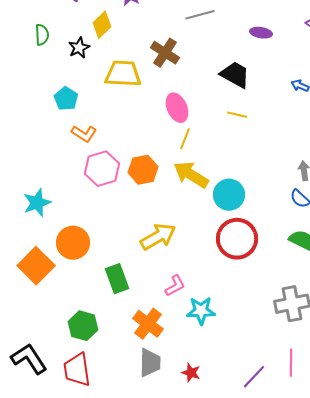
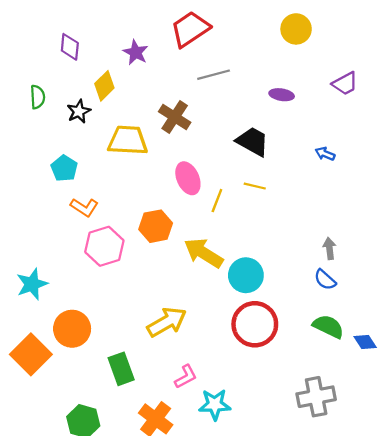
yellow line: (185, 139) -> (217, 201), moved
orange hexagon: (143, 170) -> (156, 226), moved

